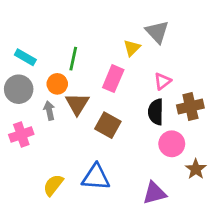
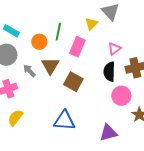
green line: (73, 59) -> (58, 32), moved
orange circle: (57, 84) -> (39, 42), moved
gray arrow: (49, 111) -> (29, 71), turned -32
yellow semicircle: (53, 185) -> (15, 118), moved

